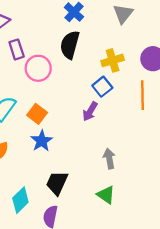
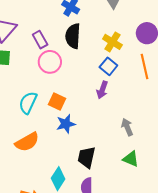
purple rectangle: (17, 49) -> (40, 40), moved
yellow cross: (113, 60) -> (112, 42), turned -30
blue star: (42, 141) -> (66, 124), turned 30

